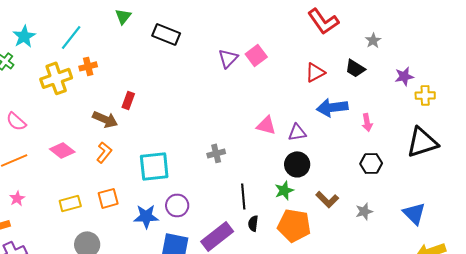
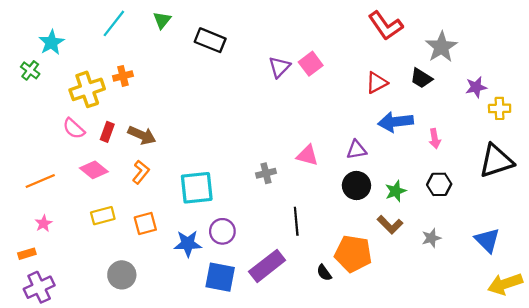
cyan line: (71, 37) -> (114, 23), moved
gray star: (373, 40) -> (441, 47), size x1.8
red rectangle: (128, 100) -> (107, 132), moved
pink semicircle: (16, 121) -> (74, 129), moved
pink triangle: (266, 125) -> (307, 155), moved
green star: (284, 190) -> (396, 191), moved
yellow rectangle: (70, 203) -> (103, 216), moved
black semicircle: (253, 223) -> (324, 273), moved, turned -42

